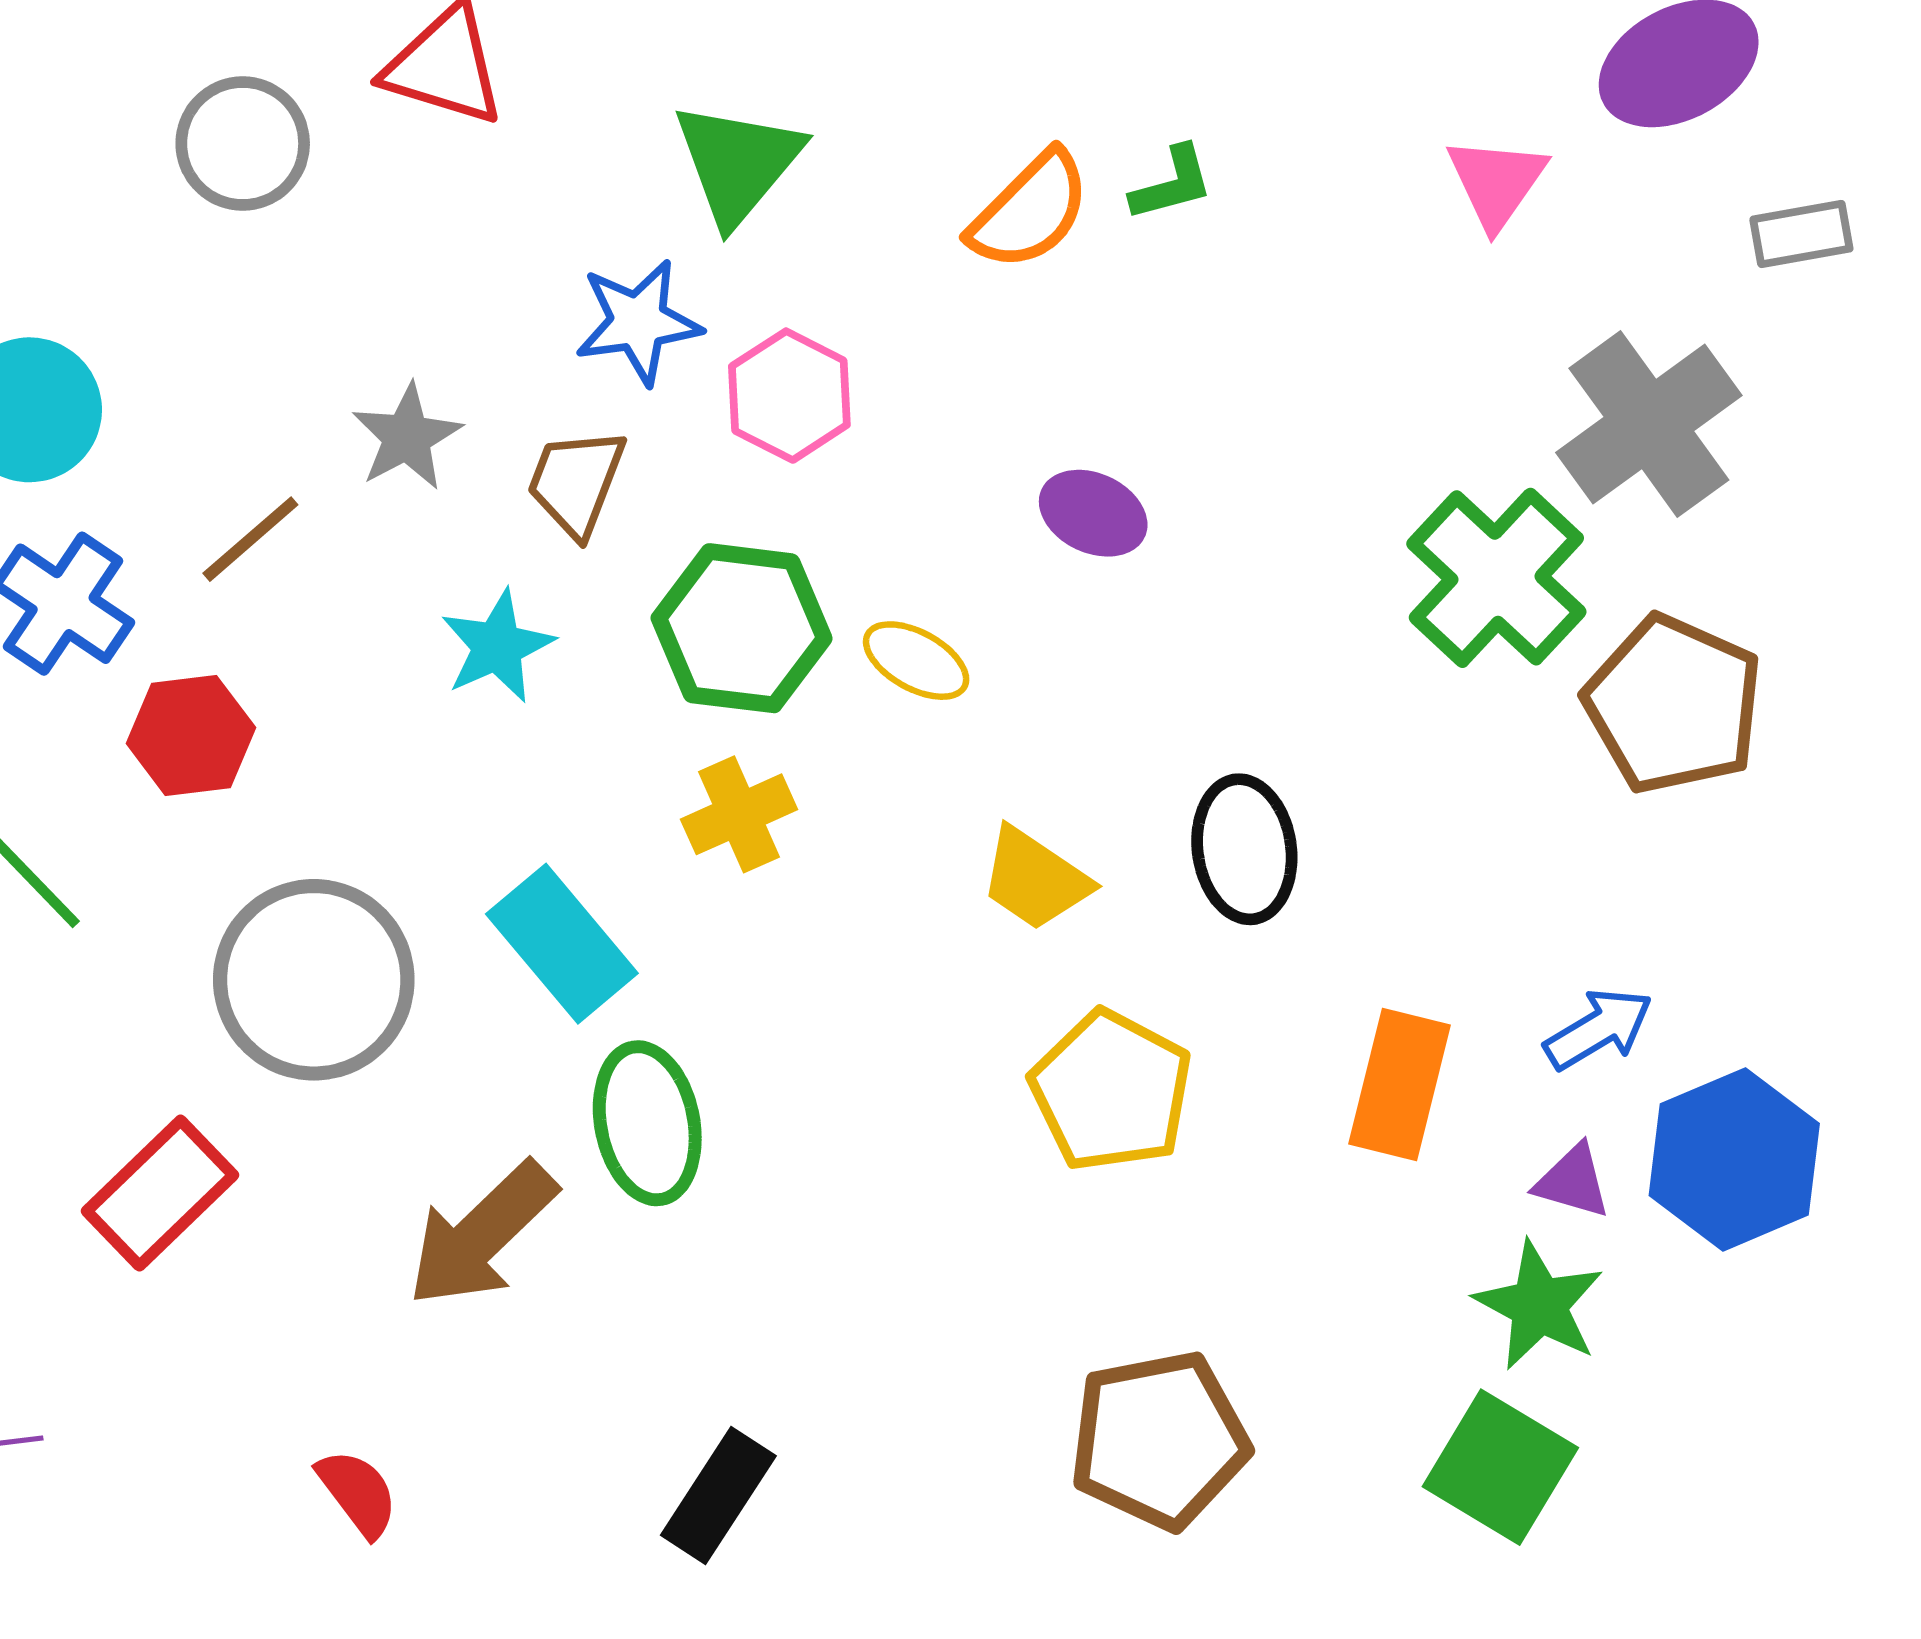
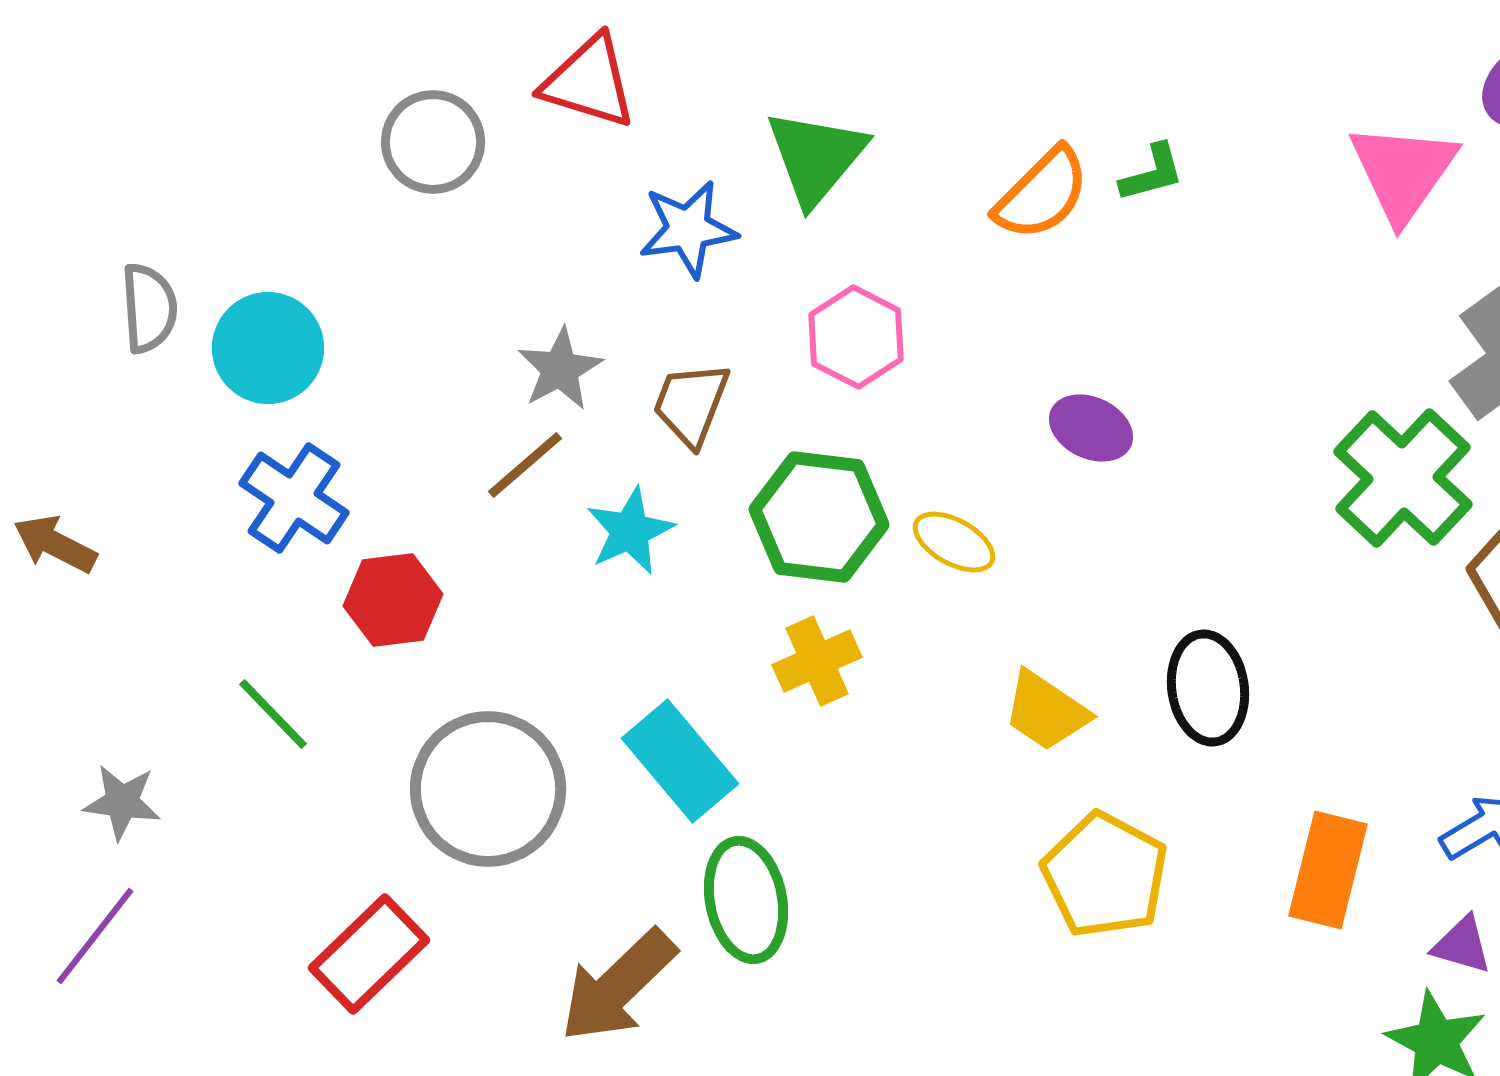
pink triangle: (1496, 182) -> (1403, 172), size x1.4
blue star: (638, 322) -> (688, 229), moved
brown line: (250, 539) -> (525, 465), moved

